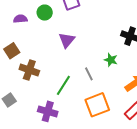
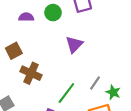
green star: (111, 60) -> (113, 92), moved
gray line: (89, 74) -> (95, 83), turned 56

